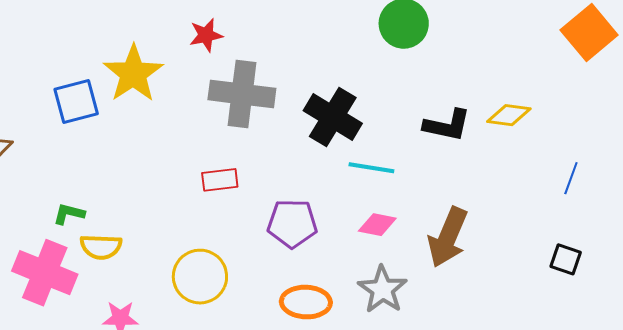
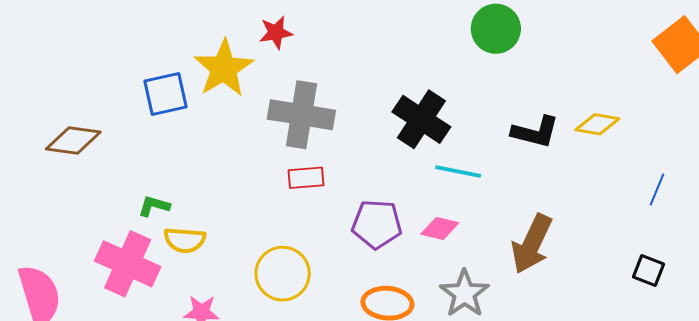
red star: (206, 35) -> (276, 33), moved
gray cross: (242, 94) -> (301, 115), moved
pink diamond: (377, 225) -> (440, 228), moved

